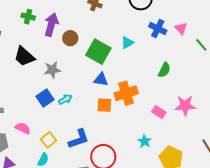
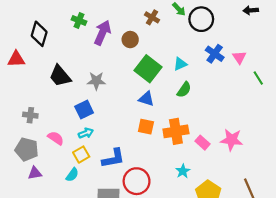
brown circle: (70, 38) -> (130, 40), moved
black trapezoid: (24, 56) -> (60, 76), moved
green semicircle: (164, 70) -> (184, 90), moved
orange cross: (126, 93) -> (176, 131), moved
cyan arrow: (65, 99) -> (86, 133), moved

